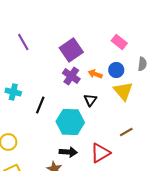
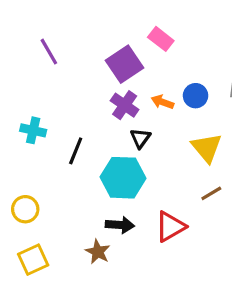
pink rectangle: (119, 42) -> (161, 39), moved
yellow triangle: (123, 91) -> (207, 148), moved
black triangle: (90, 100) -> (140, 138), moved

